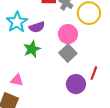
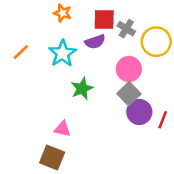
purple semicircle: (37, 27) -> (95, 42), moved
purple circle: (76, 84) -> (139, 112), moved

